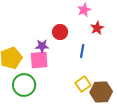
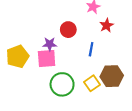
green circle: (24, 85) -> (62, 84), moved
brown hexagon: (101, 92) -> (112, 76), moved

